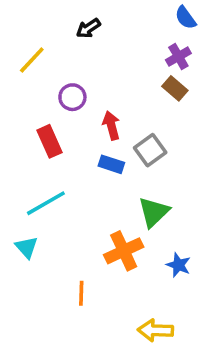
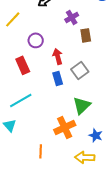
purple cross: (178, 57) -> (72, 17), moved
brown rectangle: (175, 88) -> (86, 35), moved, turned 40
blue rectangle: (111, 164) -> (58, 78), turned 56
yellow arrow: (155, 330) -> (85, 157), moved

